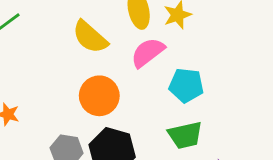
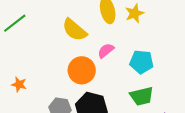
pink semicircle: (148, 52) -> (106, 51), moved, size x0.7

